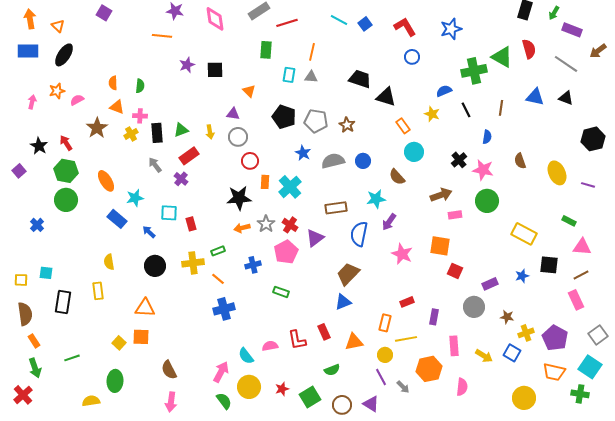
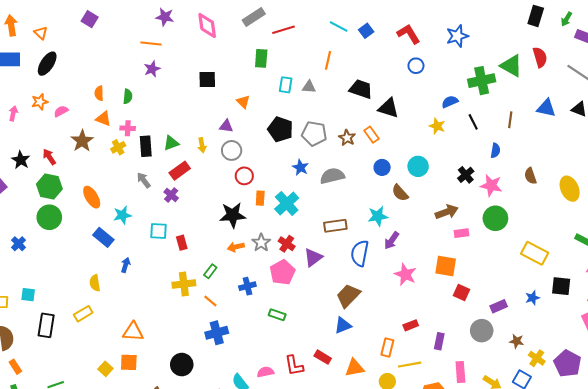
orange line: (312, 52) -> (328, 60), moved
purple star: (187, 65) -> (152, 69), moved
orange rectangle: (403, 126) -> (371, 135), moved
blue circle: (363, 161) -> (382, 167), moved
blue arrow: (149, 232) -> (126, 265), moved, turned 64
green rectangle: (218, 251) -> (210, 271), turned -32
black circle: (155, 266) -> (182, 365), moved
yellow rectangle: (98, 291) -> (83, 314), turned 66
red rectangle: (324, 332) -> (323, 357), turned -35
yellow cross: (526, 333) -> (537, 358), turned -35

